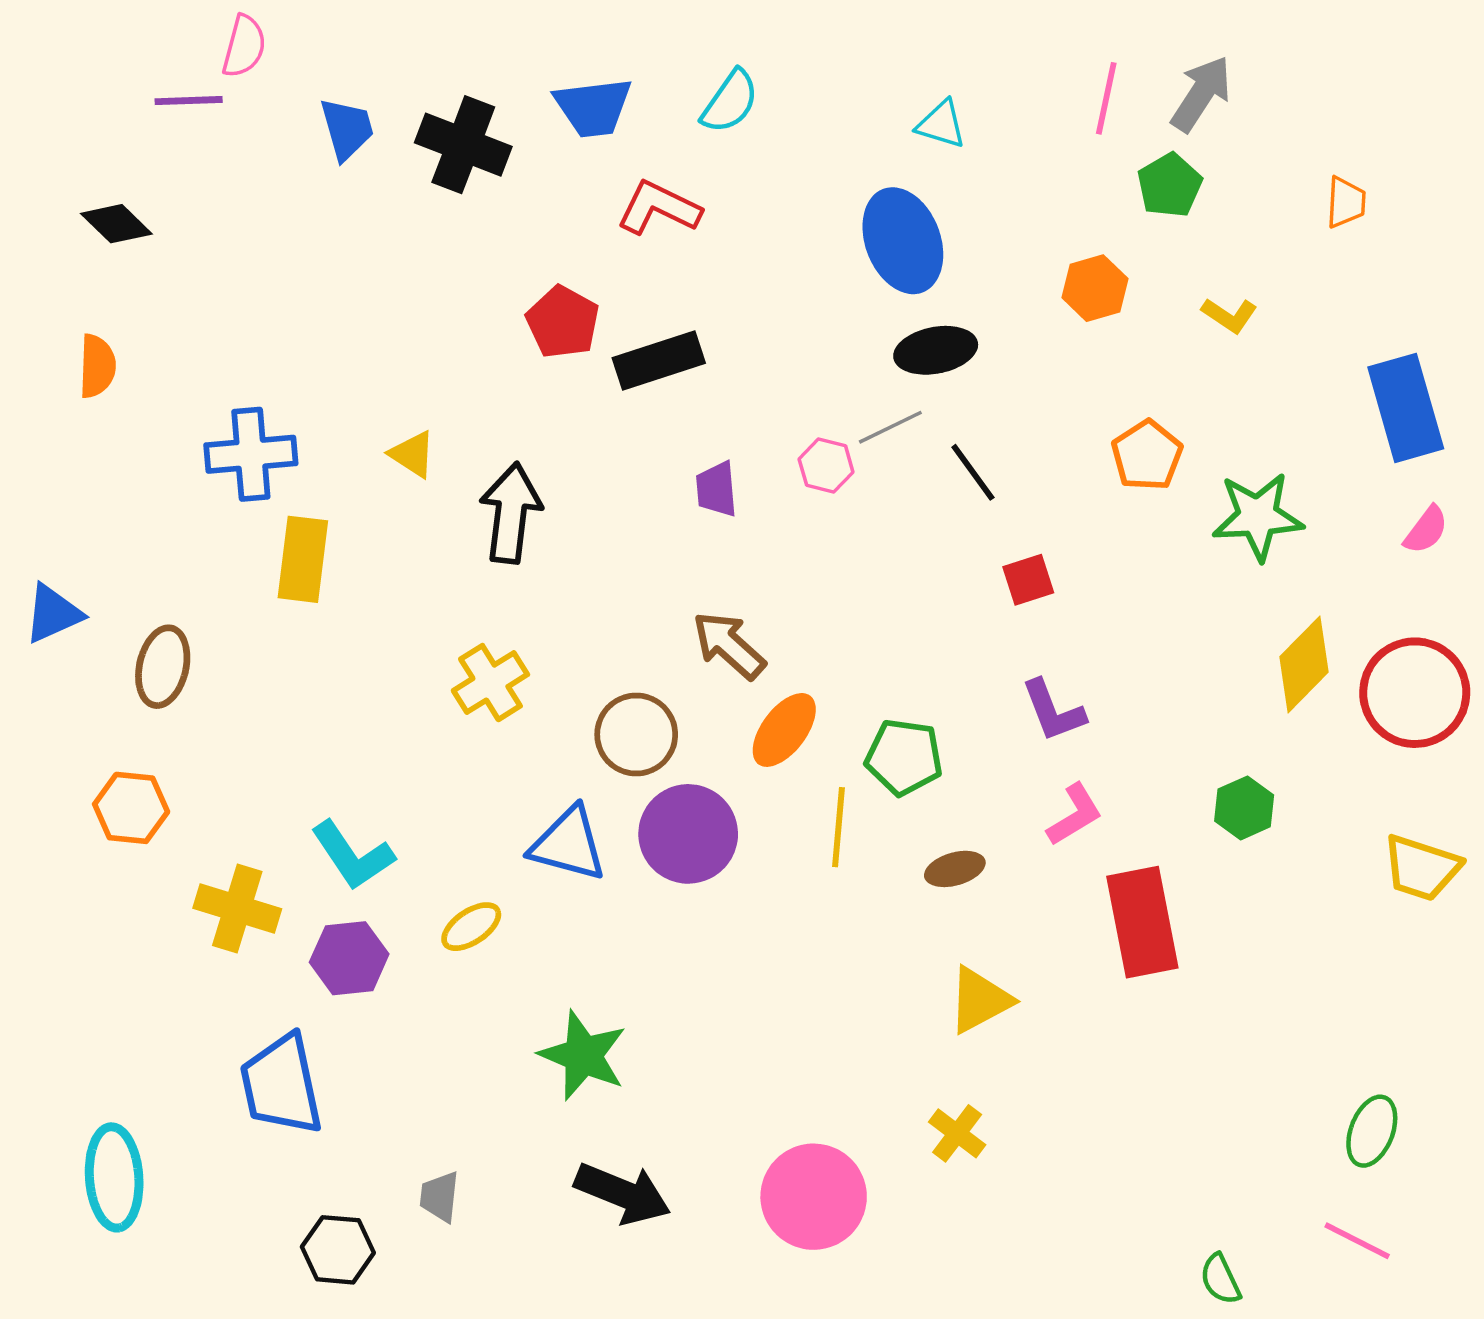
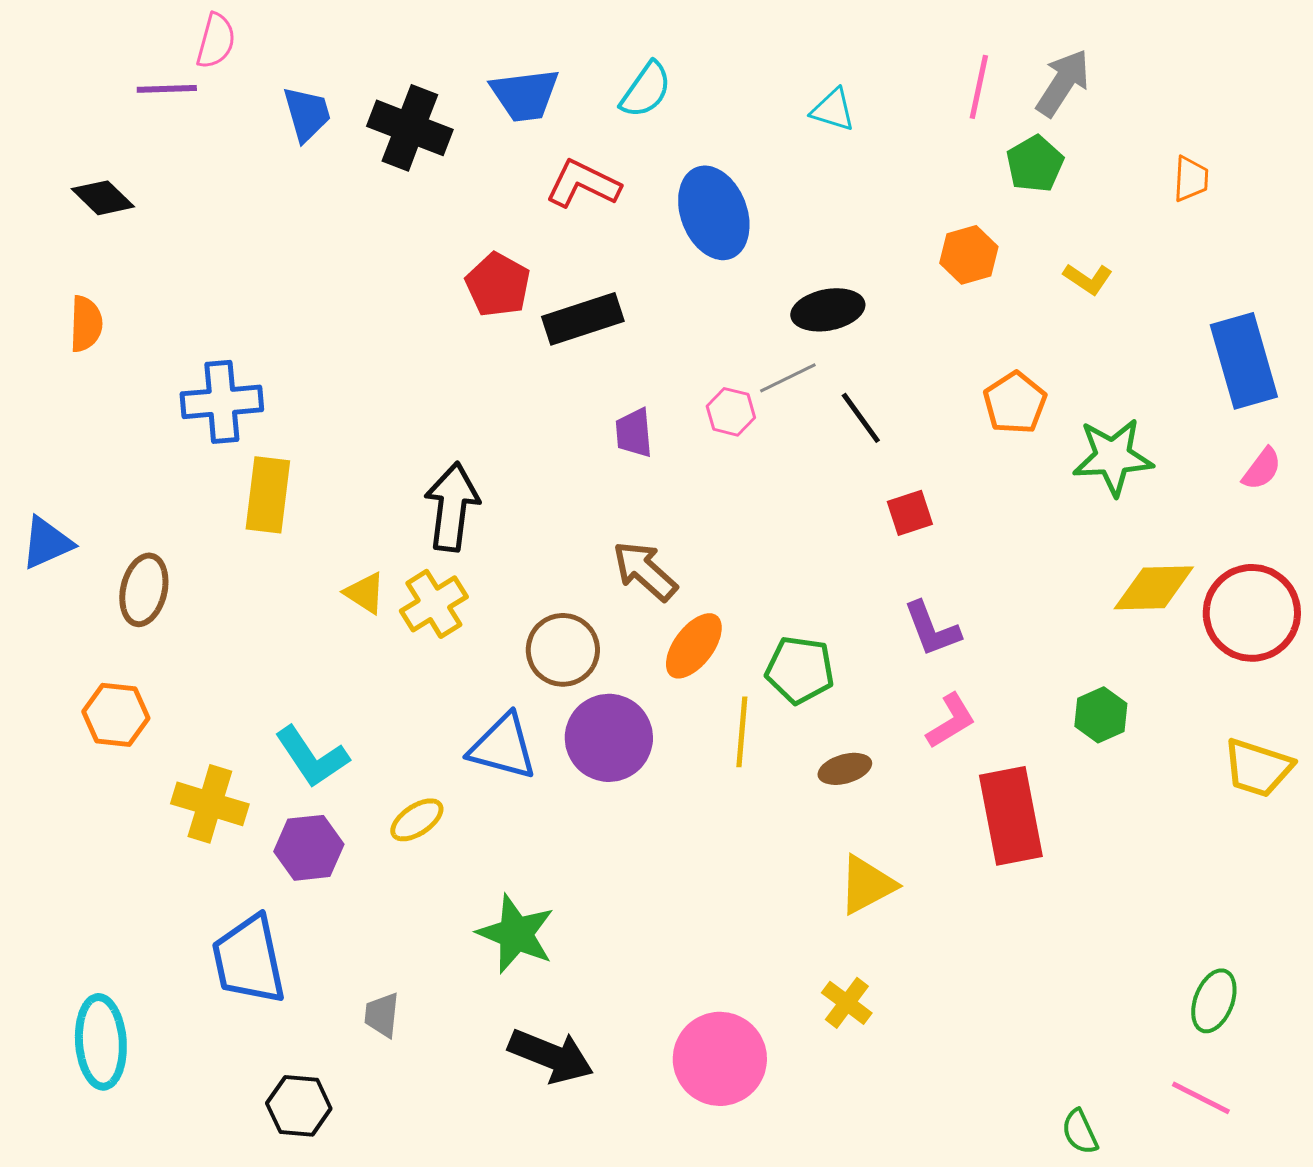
blue ellipse: (903, 241) -> (714, 213), moved
yellow triangle: (412, 454) -> (365, 593), moved
black arrow: (511, 513) -> (452, 507), moved
yellow diamond: (1304, 664) -> (1154, 588), turned 44
gray trapezoid: (440, 1197) -> (382, 1015), moved

